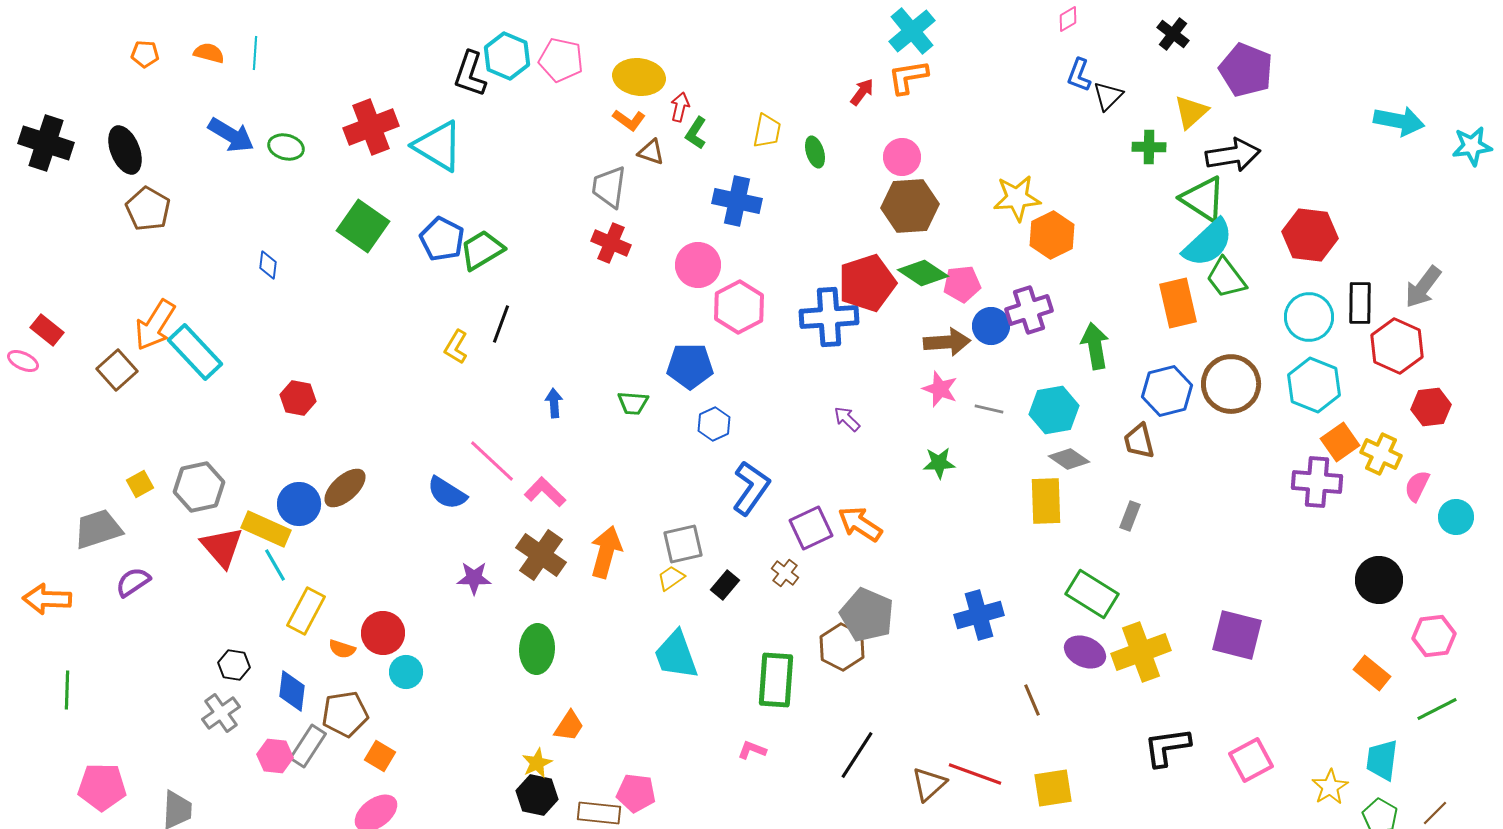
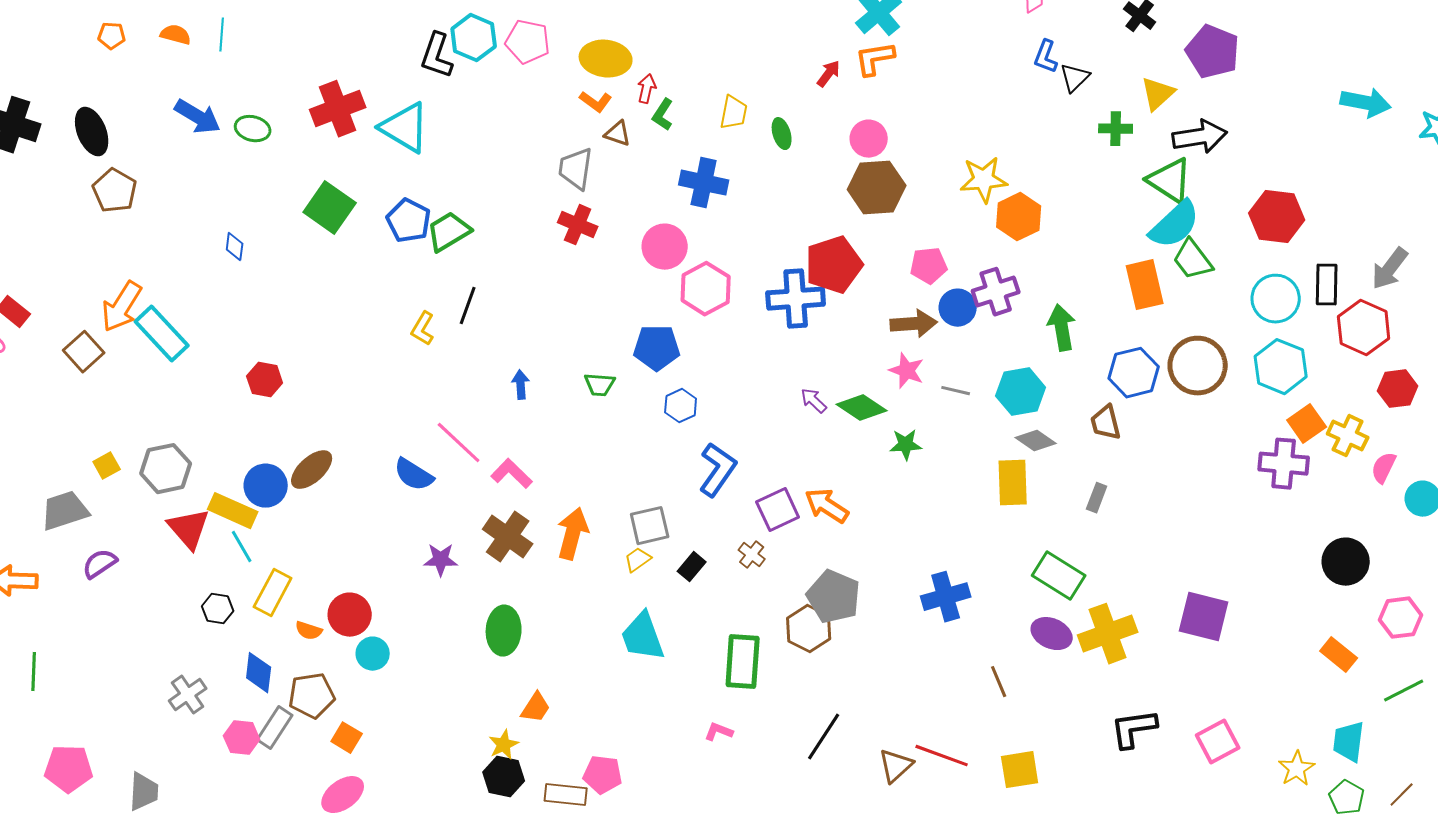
green diamond: (923, 273) -> (862, 408), moved
black hexagon: (234, 665) -> (218, 609), moved

